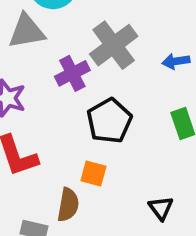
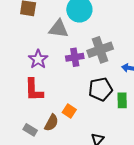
black pentagon: (109, 121) -> (101, 89), moved

